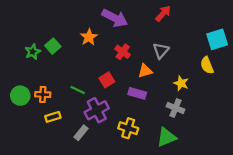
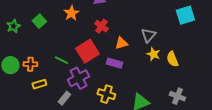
gray triangle: (161, 51) -> (148, 35), moved
green star: (33, 52) -> (13, 26), moved
yellow semicircle: (207, 65) -> (172, 59), moved
red square: (107, 80) -> (87, 51), size x1.6
gray cross: (175, 108) -> (177, 96), moved

